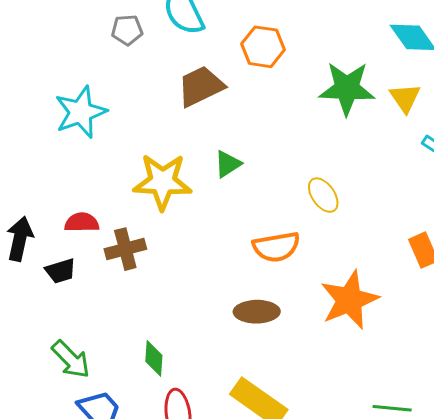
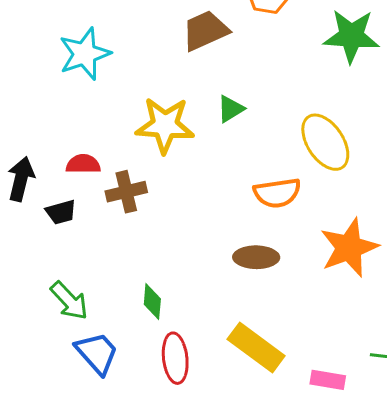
yellow ellipse: (323, 195) -> (325, 142), size x1.6

